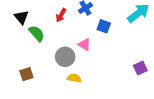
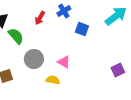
pink triangle: (84, 45) -> (64, 62), moved
gray circle: (65, 57) -> (34, 59), moved

